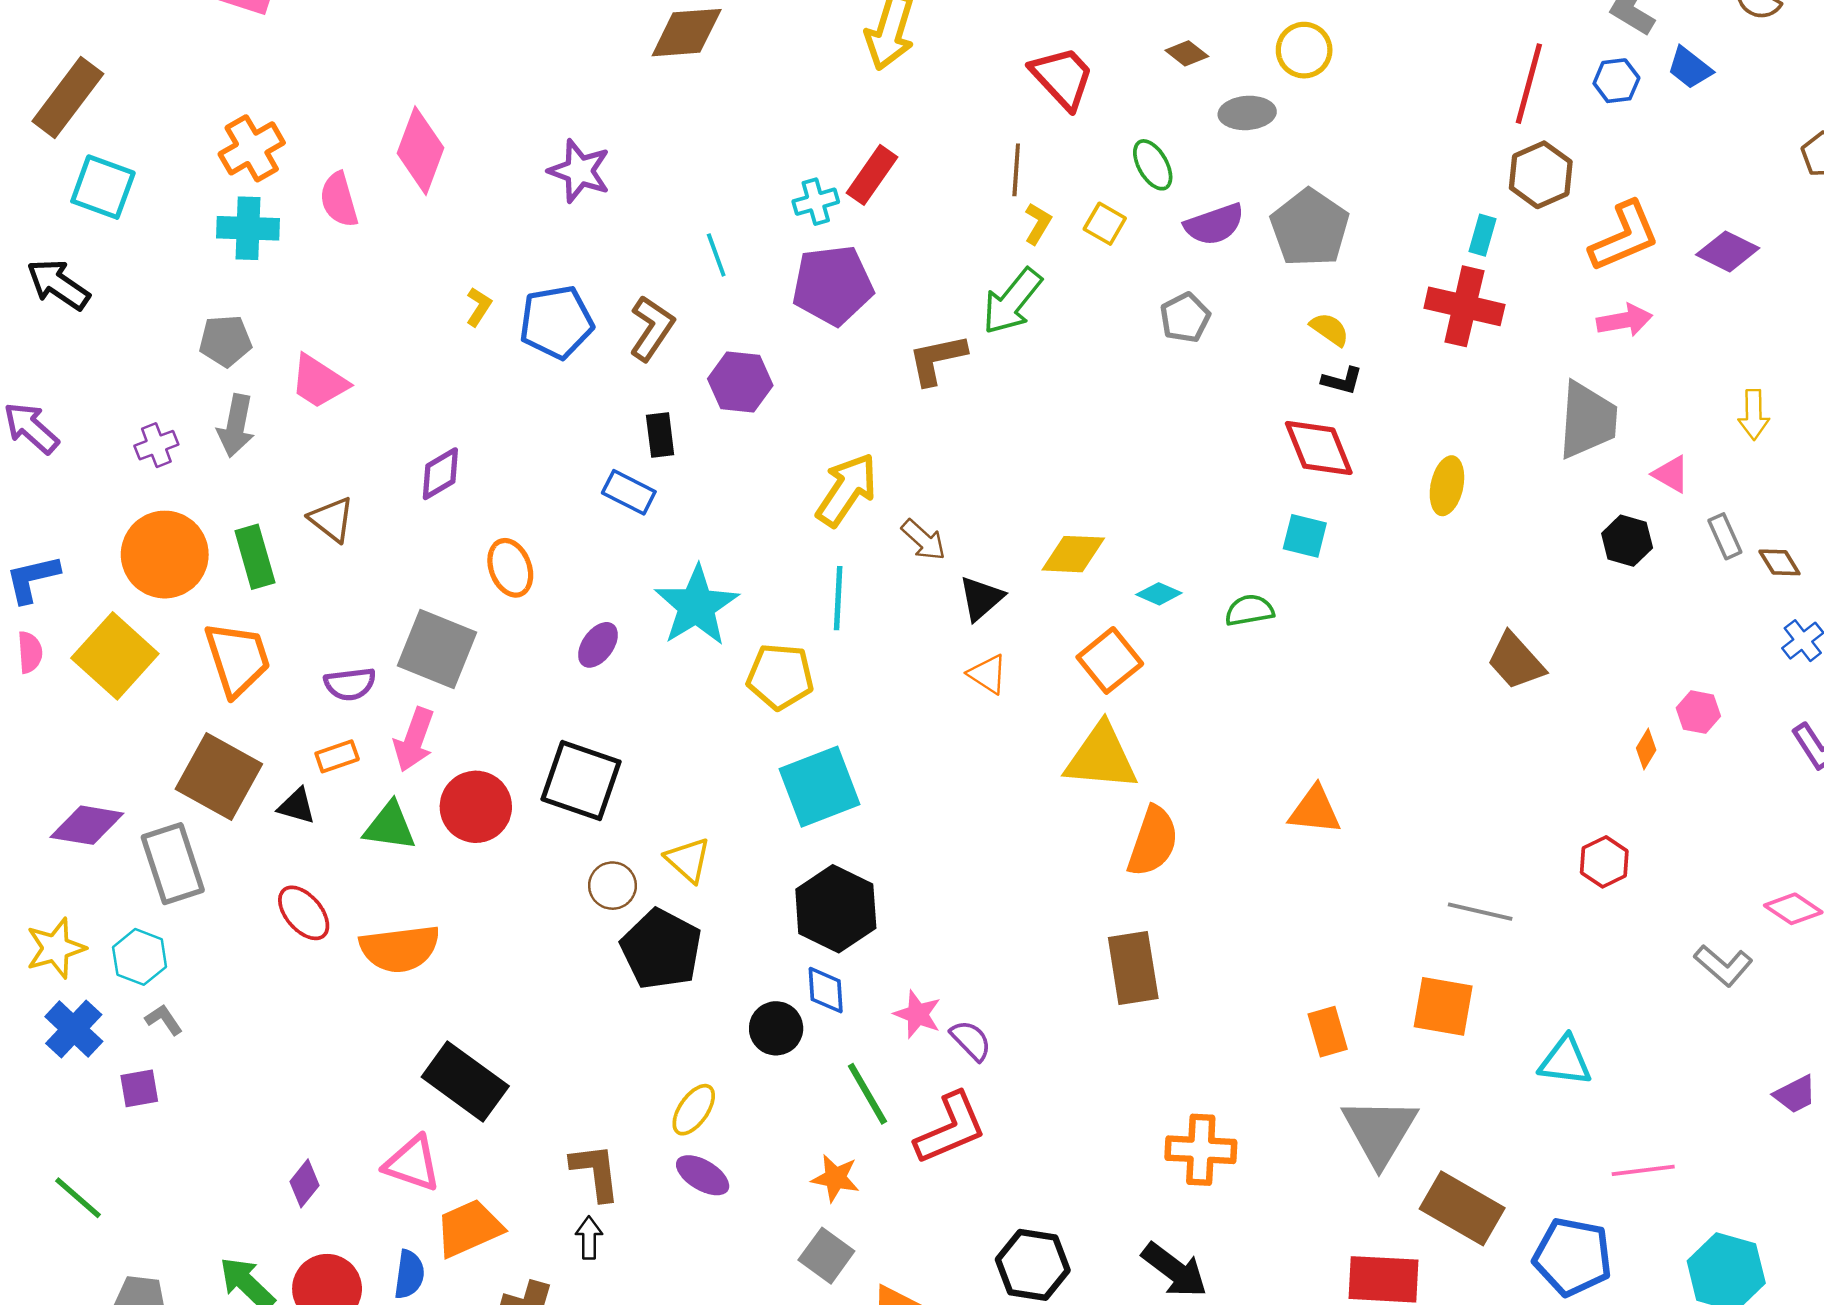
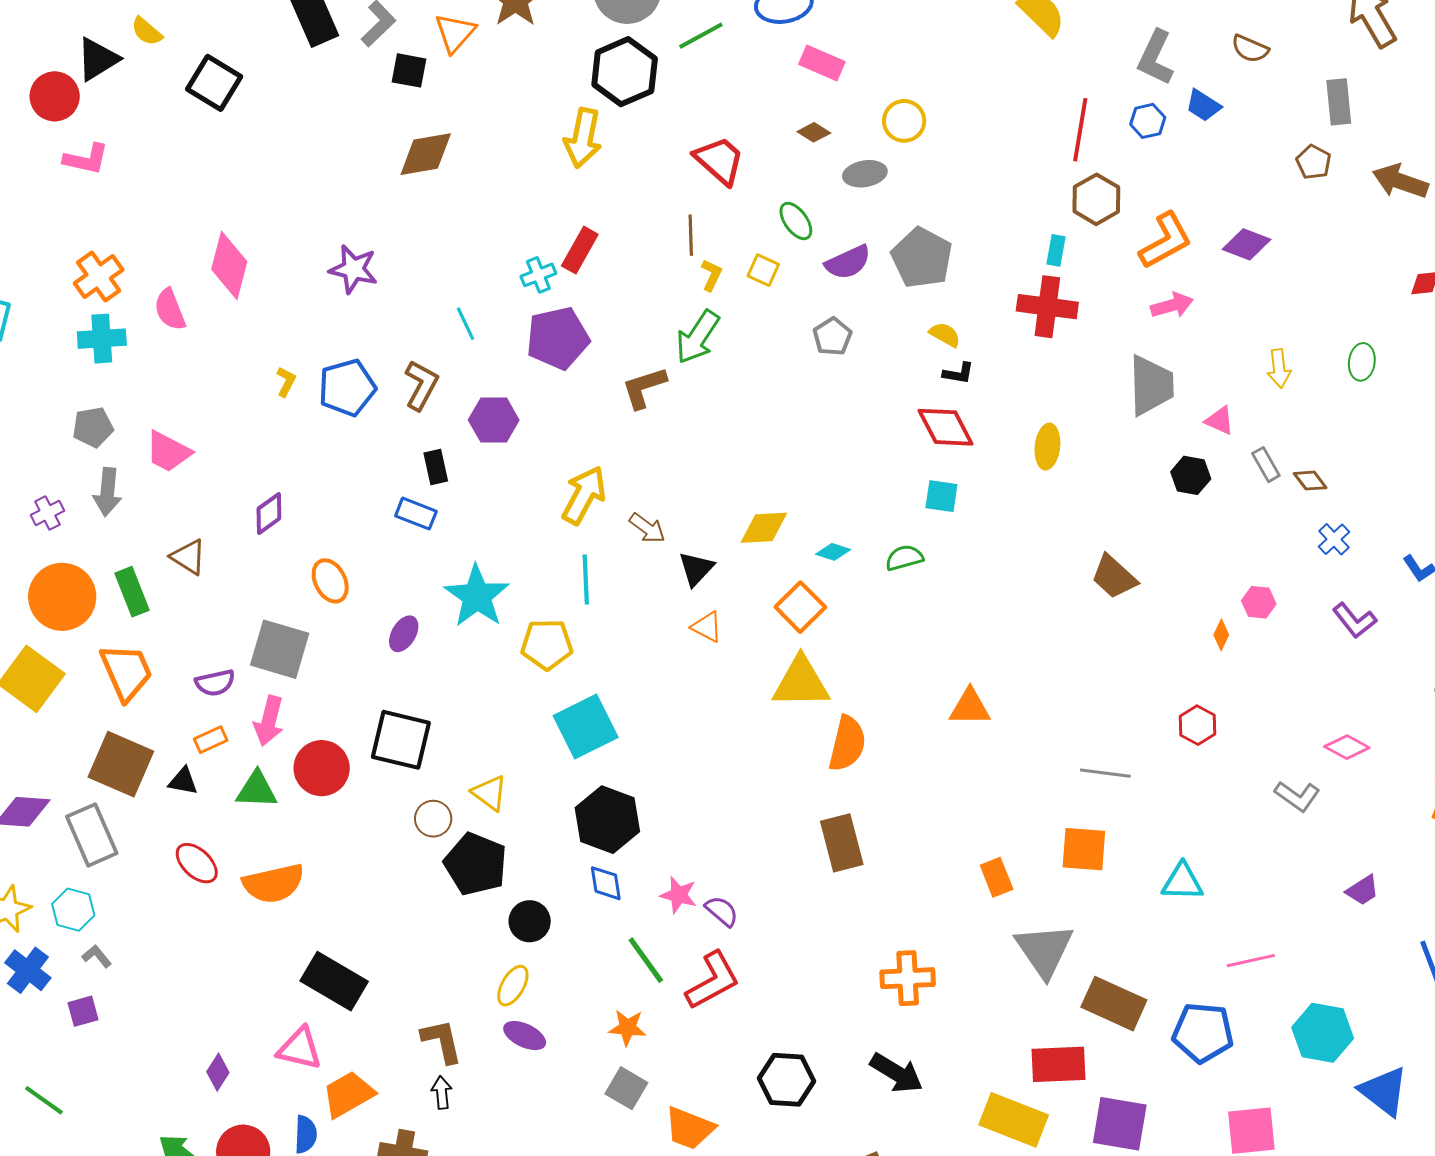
black circle: (776, 1028) -> (530, 921), moved

